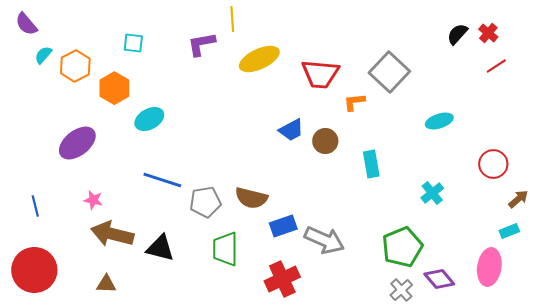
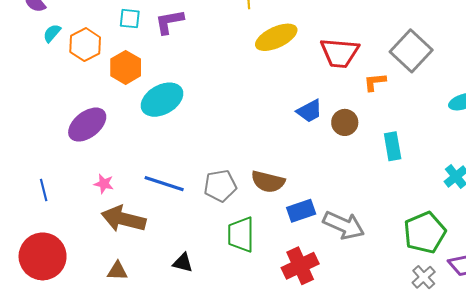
cyan square: (133, 43) -> (130, 19), moved
purple L-shape: (201, 44) -> (169, 22), moved
cyan ellipse: (149, 119) -> (162, 100), size x1.4
blue line: (162, 180) -> (164, 184), moved
black triangle: (160, 248) -> (183, 263), moved, size x0.7

